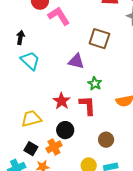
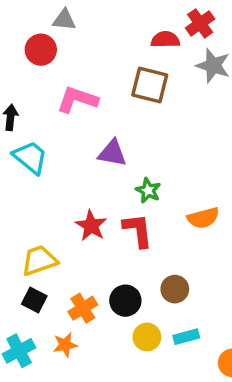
pink L-shape: (59, 16) -> (77, 100), moved, turned -35
brown square: (99, 39) -> (150, 85), moved
black circle: (65, 130) -> (125, 301), moved
black square: (31, 149) -> (34, 300), moved

